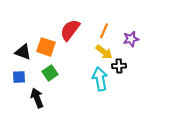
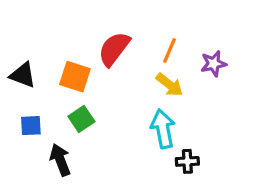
black triangle: (23, 52) -> (23, 75), moved
black cross: (119, 66) -> (187, 161), moved

